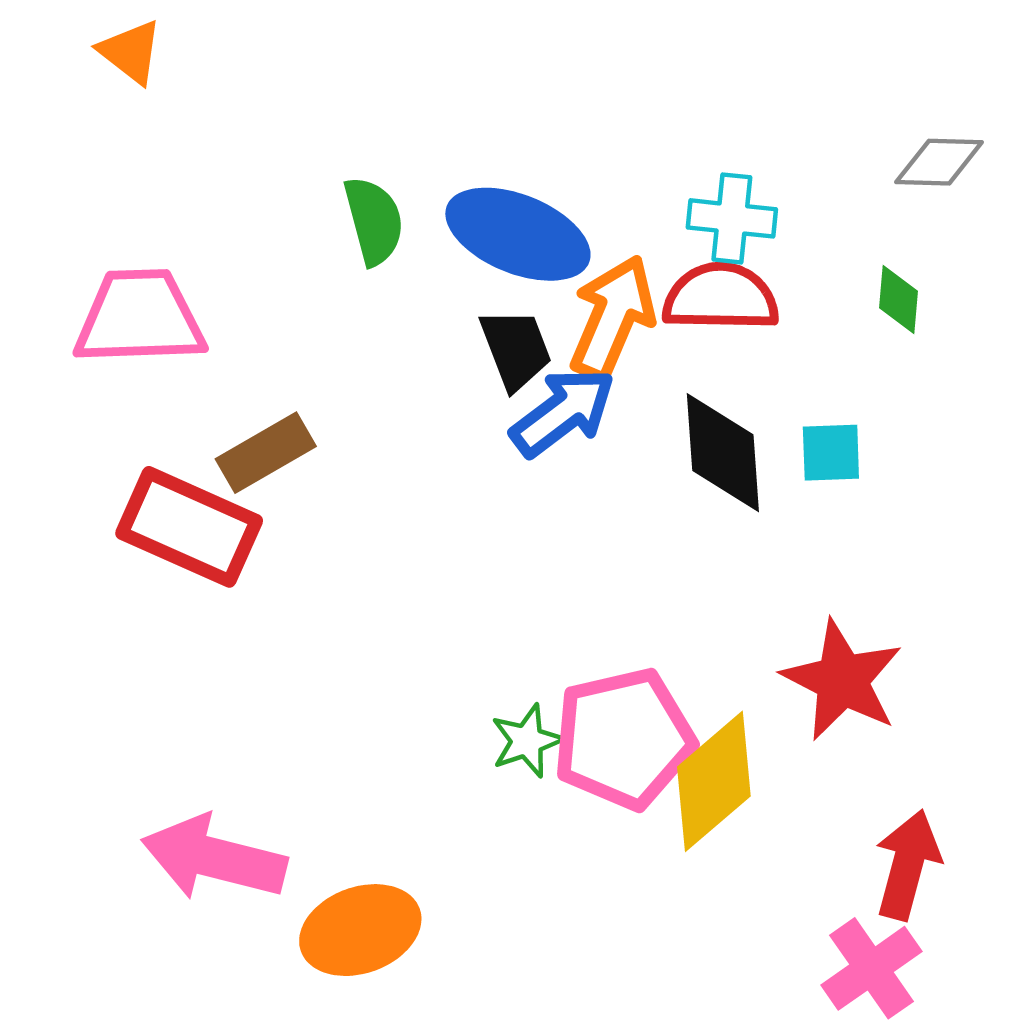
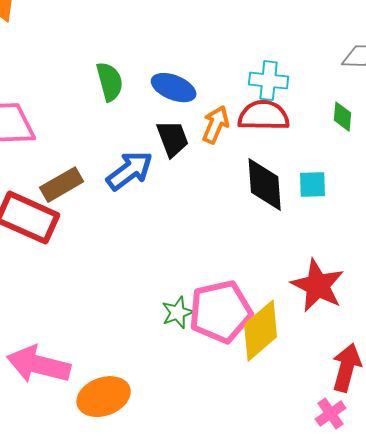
blue ellipse: (518, 234) -> (174, 88), size x0.7
orange arrow: (613, 318) -> (216, 125), size x0.7
blue arrow: (563, 412) -> (130, 171), moved
pink cross: (871, 968) -> (331, 414), size x0.7

